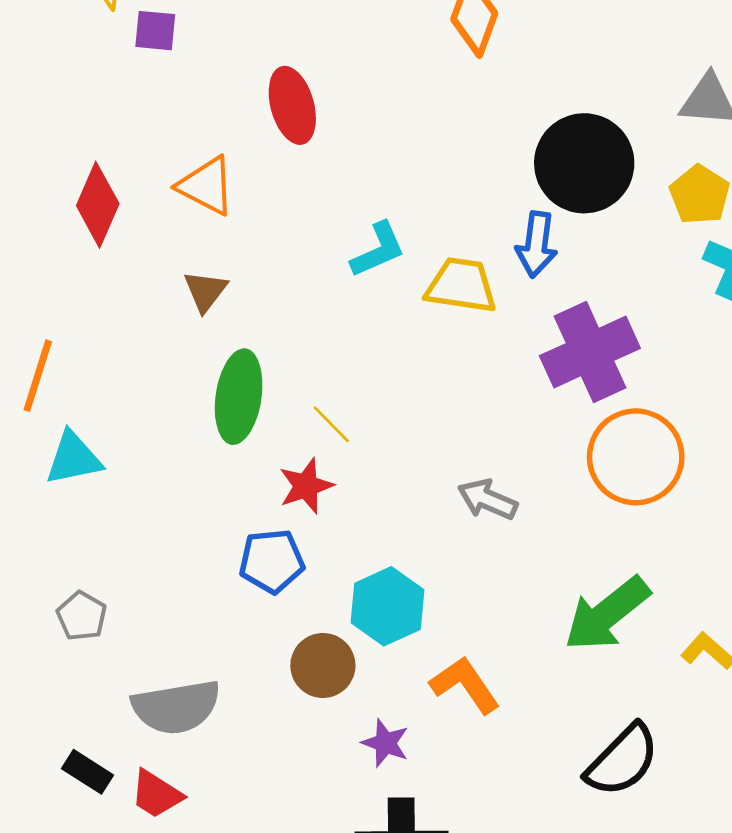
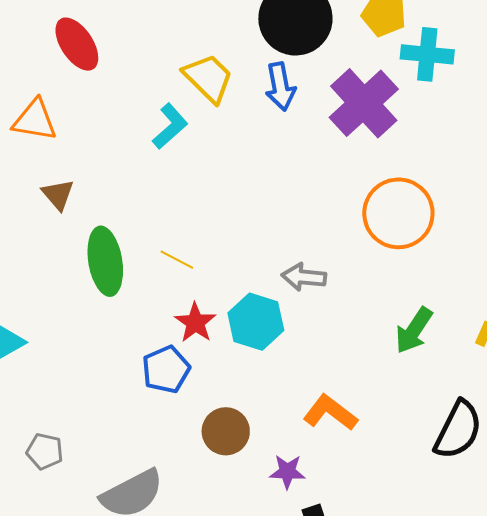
yellow trapezoid: (461, 285) -> (208, 78), moved, turned 54
purple cross: (590, 352) -> (364, 103), moved
red star: (306, 486) -> (195, 323), moved
cyan hexagon: (388, 606) -> (256, 322), moved
green arrow: (607, 614) -> (414, 330), size x0.7

